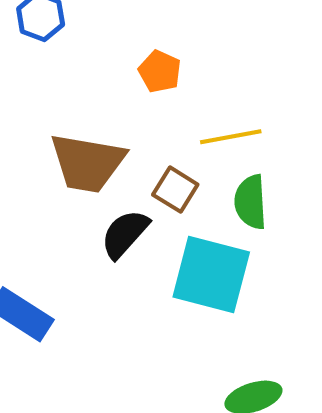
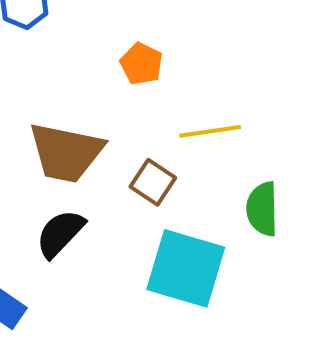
green semicircle: (250, 202) -> (262, 209), moved
black semicircle: (125, 234) -> (60, 233), moved

